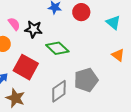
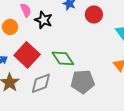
green diamond: (57, 48) -> (63, 58), moved
gray diamond: (59, 91) -> (41, 83), moved

